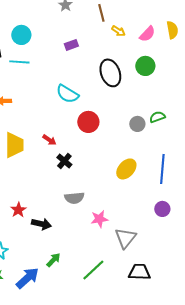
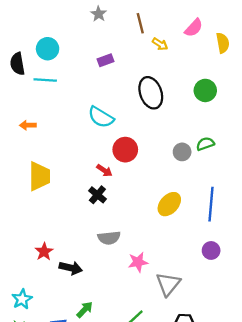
pink semicircle: (147, 34) -> (194, 28), moved
green circle: (145, 66) -> (205, 90), moved
red arrow: (49, 140) -> (104, 170), moved

